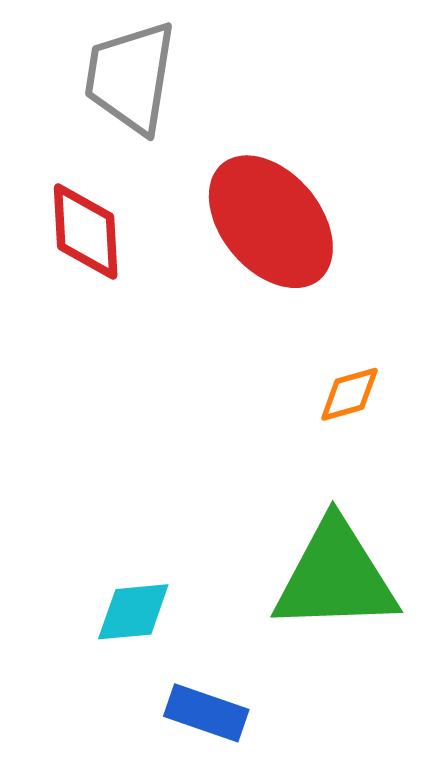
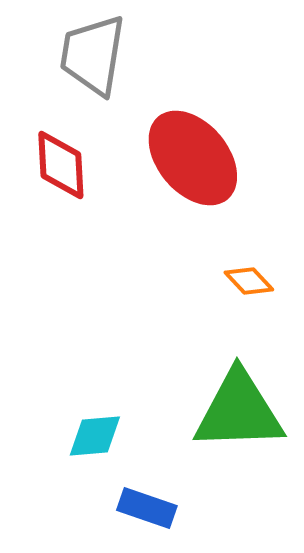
orange diamond: (349, 394) -> (249, 281), turned 63

